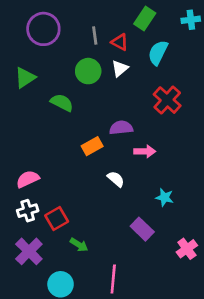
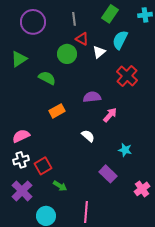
gray line: (95, 36) -> (74, 19), moved
red triangle: (120, 42) -> (82, 39), moved
white triangle: (120, 68) -> (99, 52), moved
orange rectangle: (92, 146) -> (57, 111), moved
pink arrow: (145, 151) -> (110, 115), turned -49

